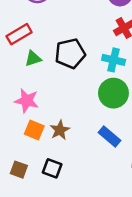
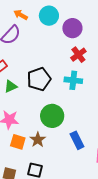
green circle: (113, 93) -> (52, 116), moved
blue rectangle: (110, 137) -> (77, 140), turned 30

